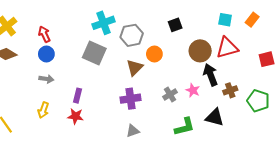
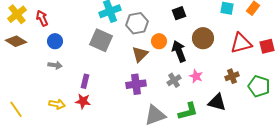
red arrow: (44, 34) -> (42, 18), moved
red triangle: (227, 48) -> (241, 43), moved
black arrow: (210, 75) -> (179, 51), moved
yellow arrow: (43, 110) -> (57, 104), moved, turned -98
gray triangle: (133, 131) -> (155, 115), moved, size x1.6

